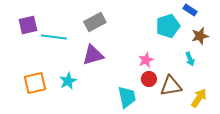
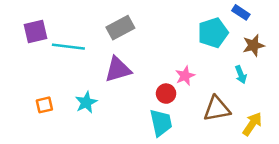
red circle: (149, 79) -> (166, 94), moved
orange square: (35, 83) -> (44, 105), size x0.6

